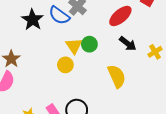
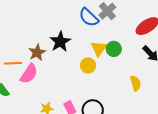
black star: (32, 20) -> (60, 42), moved
yellow semicircle: (117, 76) -> (136, 83), size x0.7

